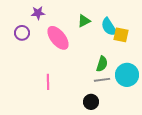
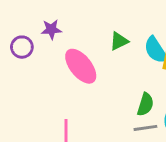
purple circle: (22, 33) -> (22, 47), moved

